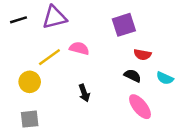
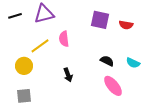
purple square: (124, 25) -> (100, 20), turned 30
pink semicircle: (79, 48) -> (64, 39), turned -112
red semicircle: (142, 55) -> (126, 25), moved

